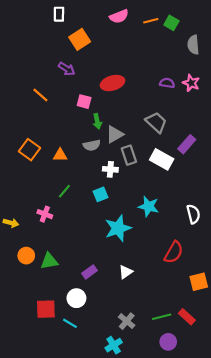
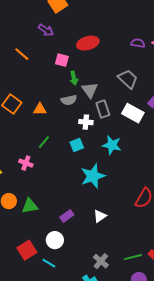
gray triangle: (115, 134) -> (90, 90), turned -36
cyan star: (149, 206) -> (112, 145), moved
red square: (46, 309) -> (27, 250), turned -30

